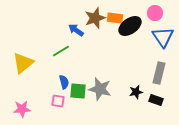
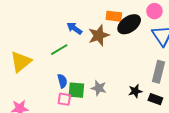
brown star: (95, 18) -> (99, 35), moved
gray star: (100, 89) -> (99, 88), size x0.7
pink square: (58, 101) -> (64, 99), moved

